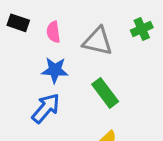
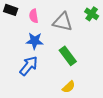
green cross: (142, 29) -> (92, 14), turned -32

